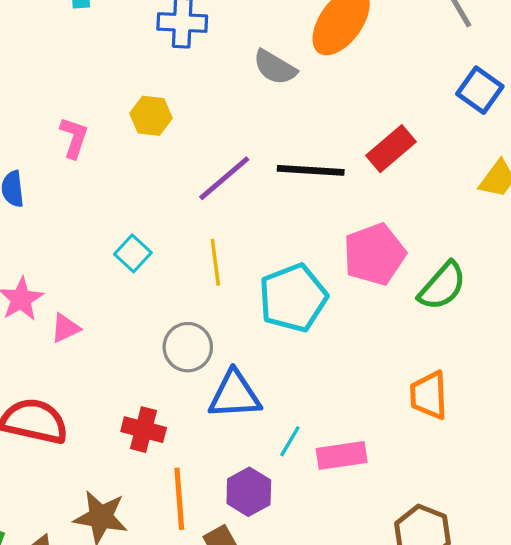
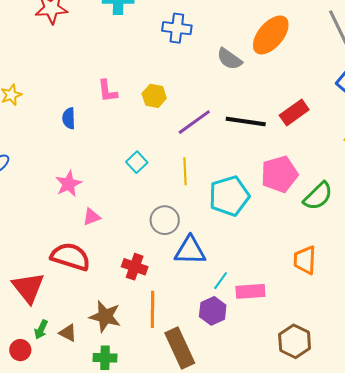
yellow hexagon: (151, 116) -> (154, 96), moved
pink L-shape: (74, 138) -> (107, 91), turned 150
pink triangle: (65, 328) -> (92, 217), moved
purple hexagon: (249, 492) -> (213, 311), moved

